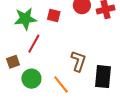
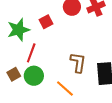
red square: (54, 15) -> (46, 22), turned -32
green circle: (31, 79) -> (34, 76), moved

